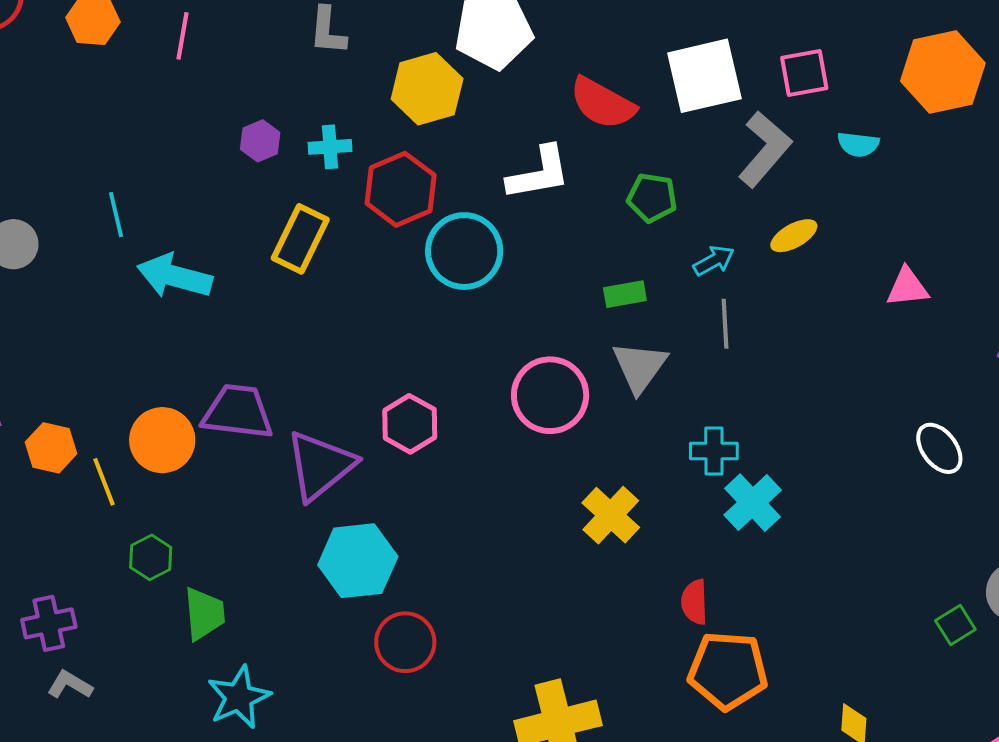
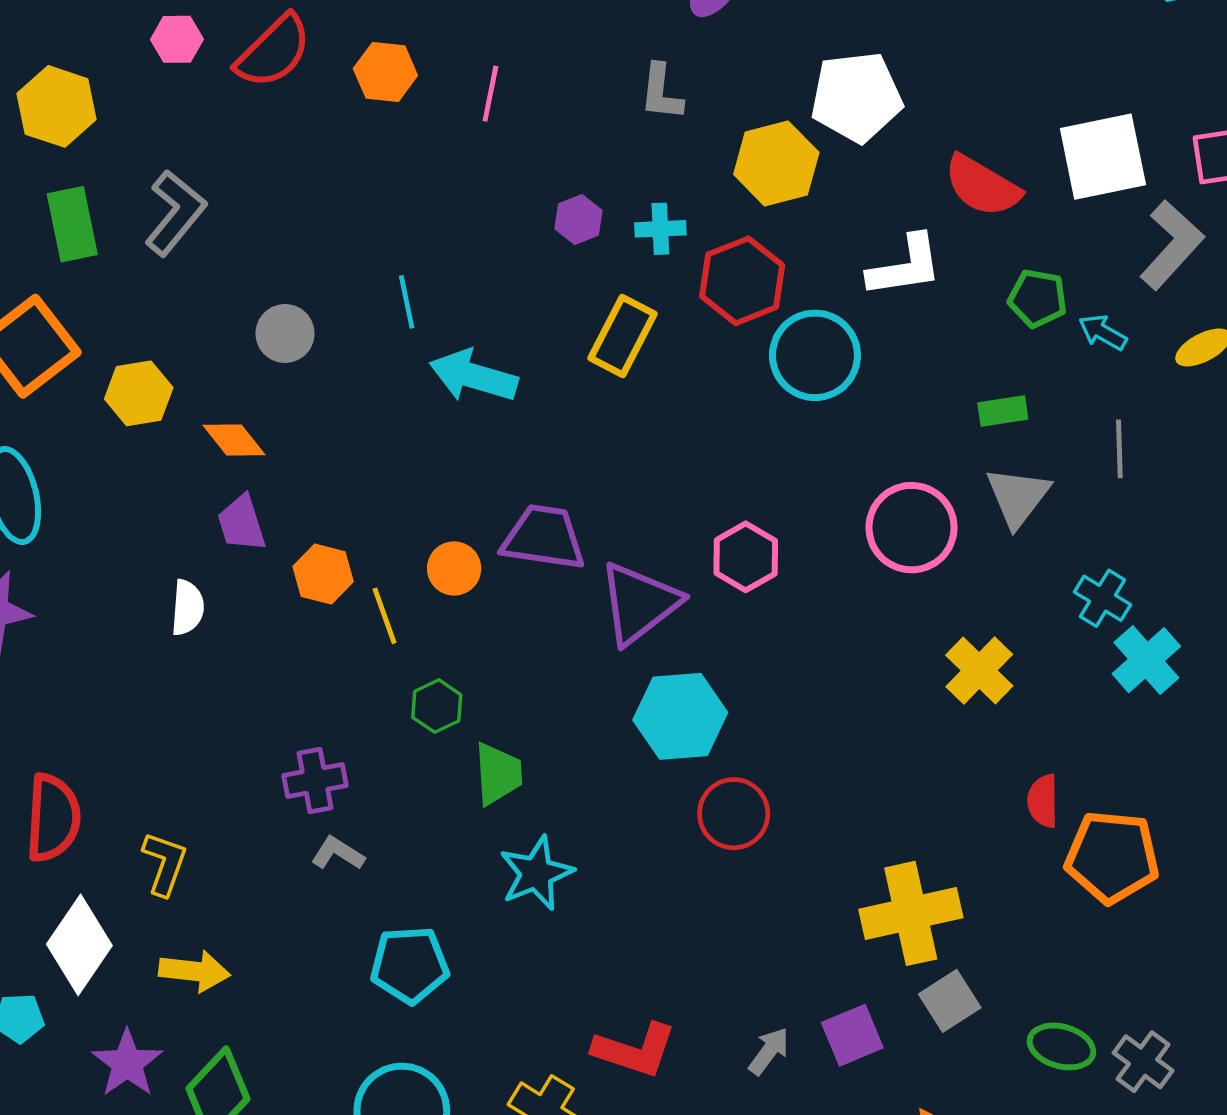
cyan arrow: (714, 261) -> (1103, 332), moved, turned -123
orange circle: (162, 440) -> (454, 568), size x0.7
cyan cross: (714, 451) -> (1103, 598), turned 30
red semicircle: (695, 602) -> (1043, 801), moved

